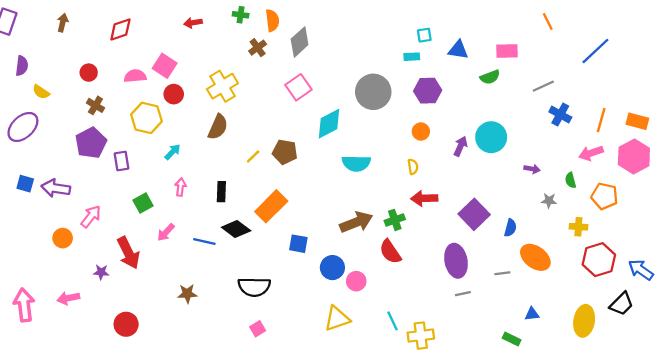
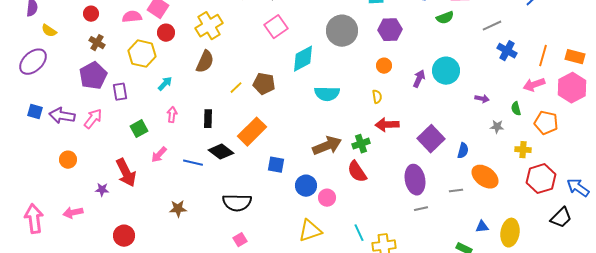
pink arrow: (91, 217) -> (93, 119), moved
yellow ellipse: (584, 321) -> (510, 233), moved

